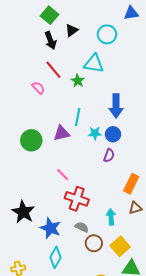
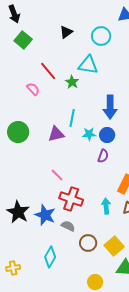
green square: (49, 15) -> (23, 40), moved
black arrow: (50, 40) -> (14, 14), moved
green circle: (31, 140) -> (18, 132), moved
cyan arrow: (111, 217) -> (106, 206), moved
gray semicircle: (82, 227) -> (68, 226), moved
blue star: (50, 228) -> (45, 215), moved

